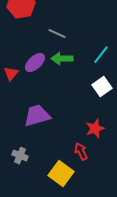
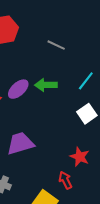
gray line: (57, 34) -> (56, 45), moved
red star: (95, 129) -> (80, 157), turned -30

